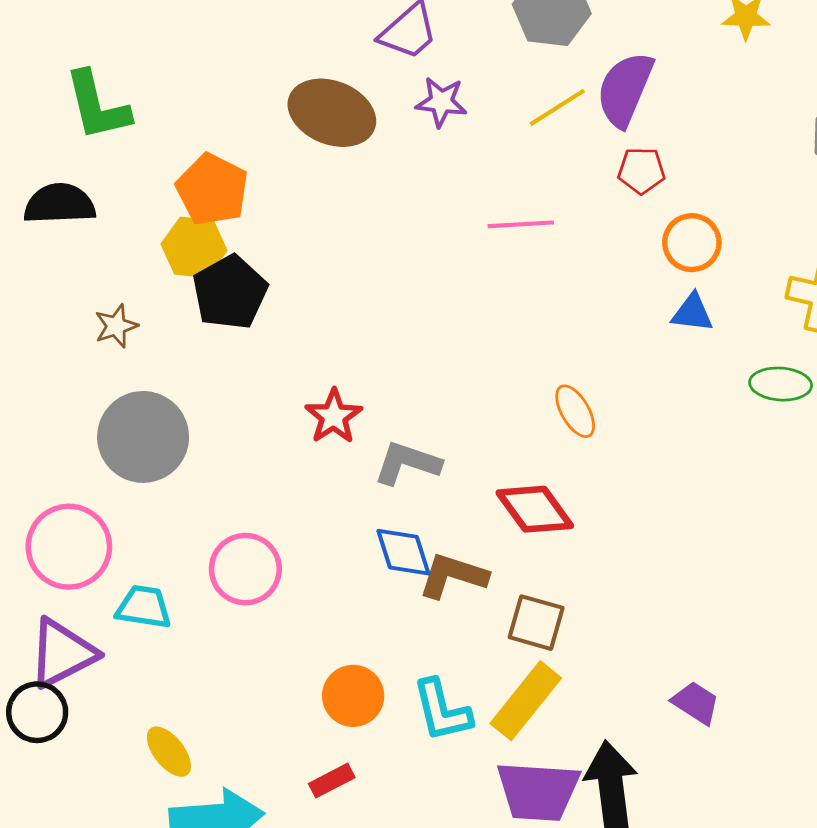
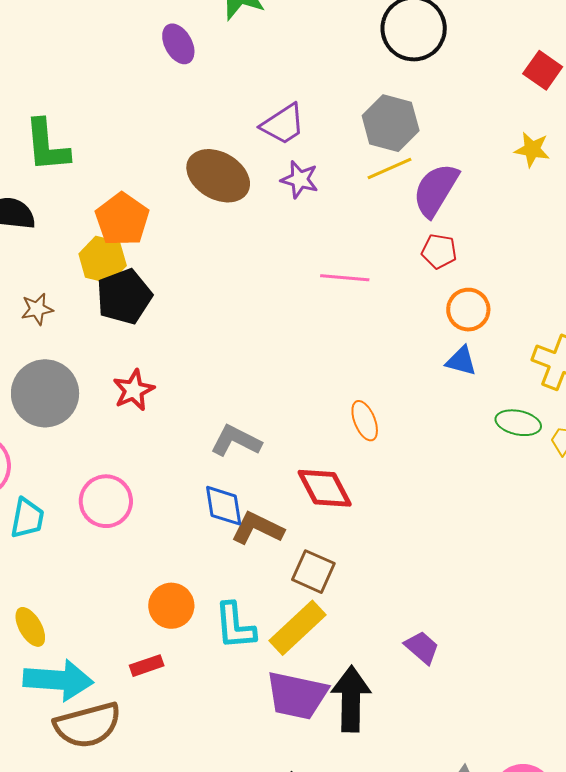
yellow line: (557, 107) -> (389, 168), moved
red star: (334, 416) -> (134, 390), moved
cyan trapezoid: (144, 607) -> (27, 518), turned 84

